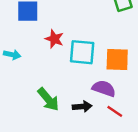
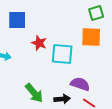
orange square: (117, 59) -> (91, 37), moved

